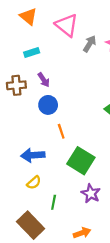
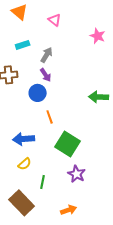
pink triangle: (67, 25) -> (55, 20), size x0.6
gray arrow: (90, 44) -> (47, 55), moved
purple arrow: (44, 80) -> (46, 75), moved

